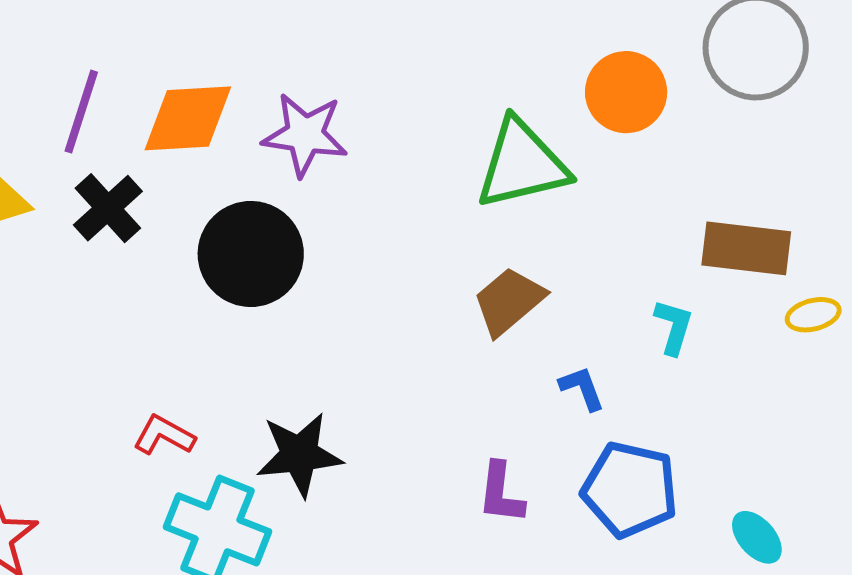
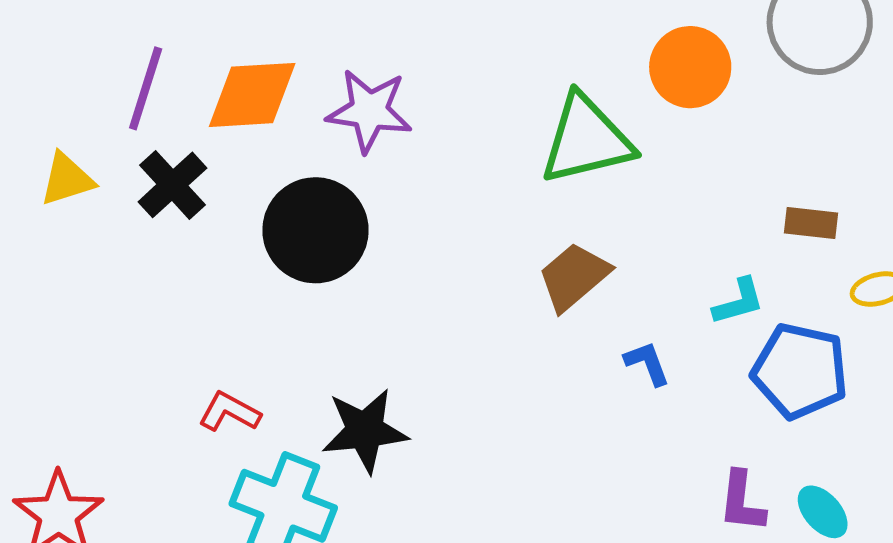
brown rectangle: (746, 248) -> (811, 223), size x0.6
cyan L-shape: (674, 327) -> (739, 302), turned 58
blue pentagon: (630, 490) -> (800, 371), moved
purple L-shape: (501, 493) -> (742, 502), moved

